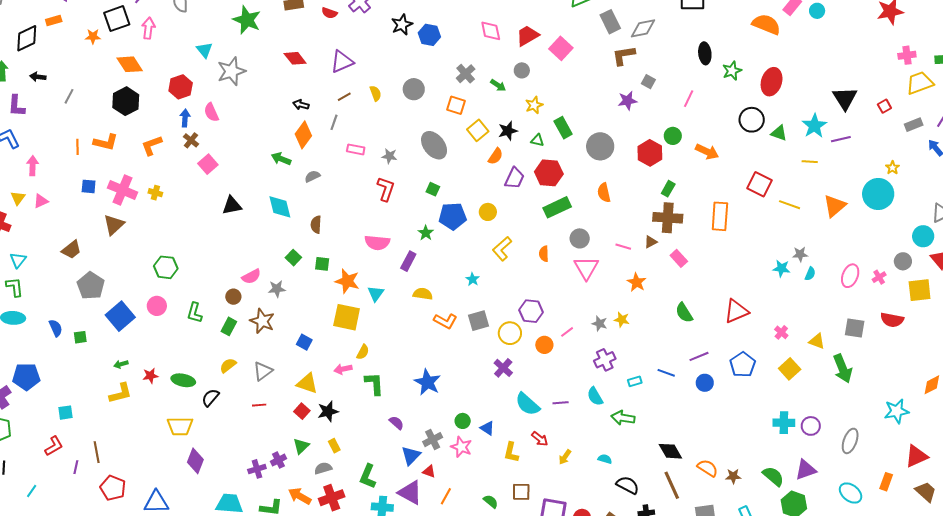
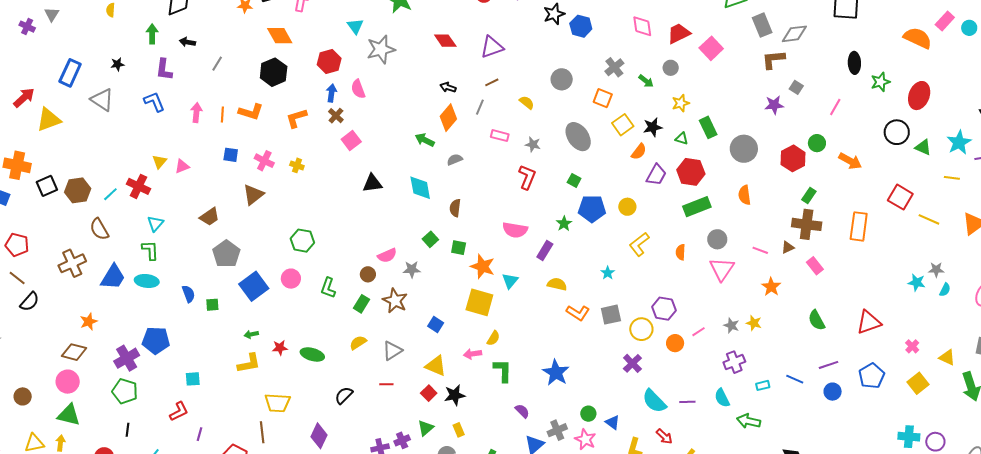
yellow semicircle: (375, 93) -> (527, 102), moved, turned -35
pink arrow: (33, 166) -> (196, 113), moved
pink cross: (122, 190) -> (264, 161), size x0.7
black semicircle: (210, 398) -> (344, 395), moved
yellow trapezoid: (180, 426) -> (278, 403), moved
brown line: (97, 452) -> (262, 432), moved

